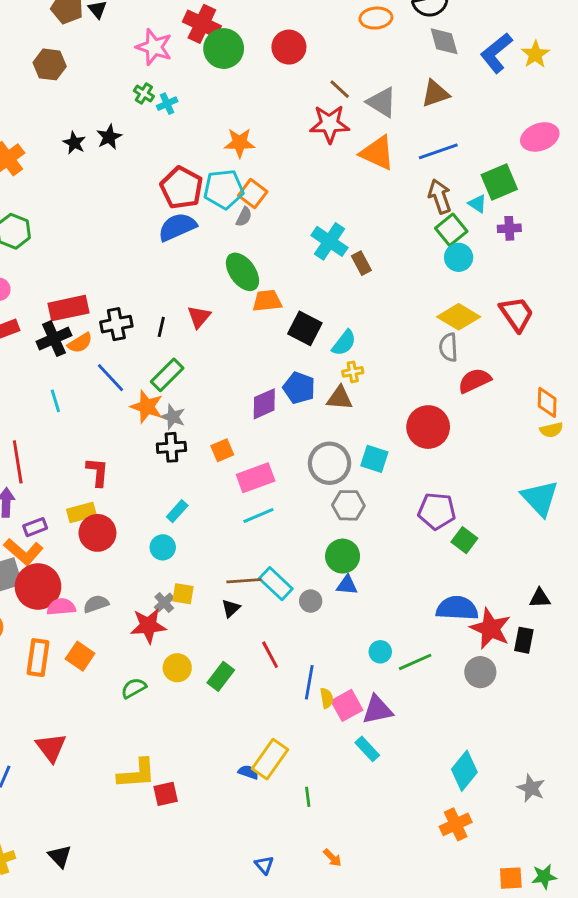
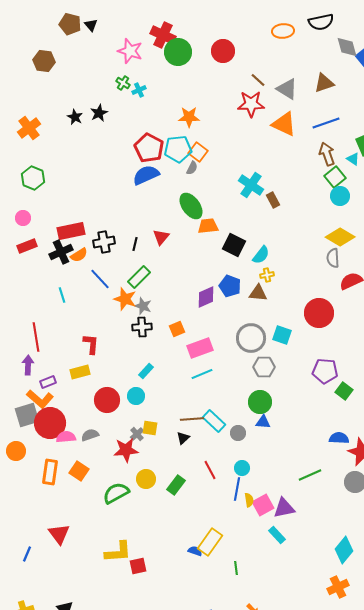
gray diamond: (444, 41) -> (347, 47), moved
brown hexagon: (50, 64) -> (44, 61), moved
red circle: (97, 533) -> (107, 400), moved
blue semicircle: (457, 608) -> (339, 438), size x0.7
cyan circle: (380, 652) -> (242, 468), moved
green semicircle: (134, 688) -> (116, 493), size x1.5

